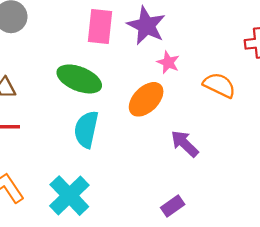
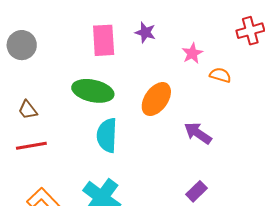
purple star: (146, 26) -> (145, 32), size x0.6
pink star: (168, 62) -> (192, 53), moved, turned 30
orange semicircle: (219, 85) -> (220, 75), size x0.7

